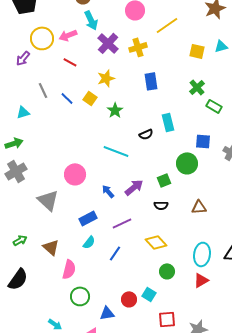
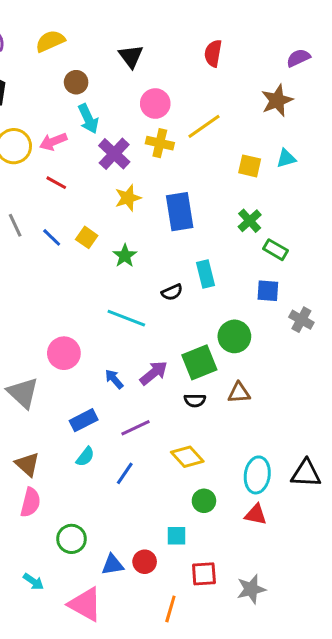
yellow cross: (138, 47) -> (160, 143), moved, turned 30
yellow star: (106, 78) -> (128, 198), moved
blue rectangle: (151, 81) -> (180, 212), size x1.4
blue square: (203, 141) -> (268, 291), moved
green square: (164, 180) -> (199, 362), size x1.6
brown triangle: (199, 207) -> (239, 393), moved
pink semicircle: (69, 269) -> (30, 502), moved
red triangle: (201, 280) -> (256, 515), turned 42
cyan square: (149, 294) -> (177, 536), turned -32
red circle: (129, 299) -> (145, 562), moved

